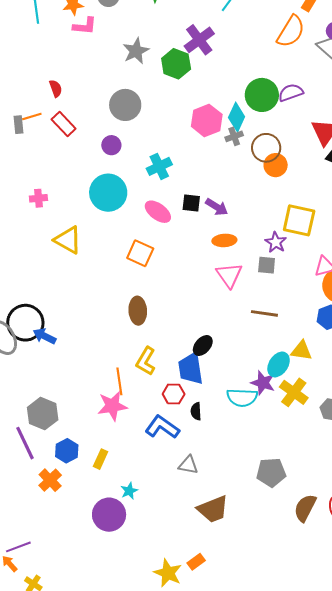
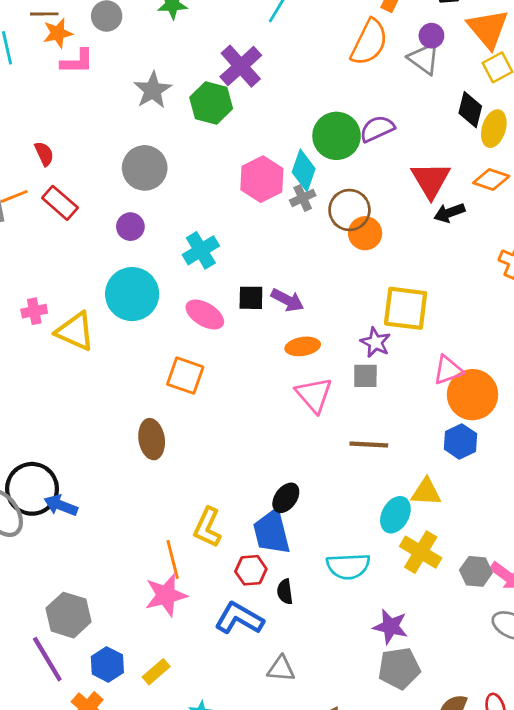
yellow triangle: (68, 240) -> (75, 331), moved
brown ellipse: (138, 311) -> (152, 439), moved
purple star: (263, 383) -> (390, 627), moved
yellow rectangle: (101, 459) -> (156, 672), turned 30

